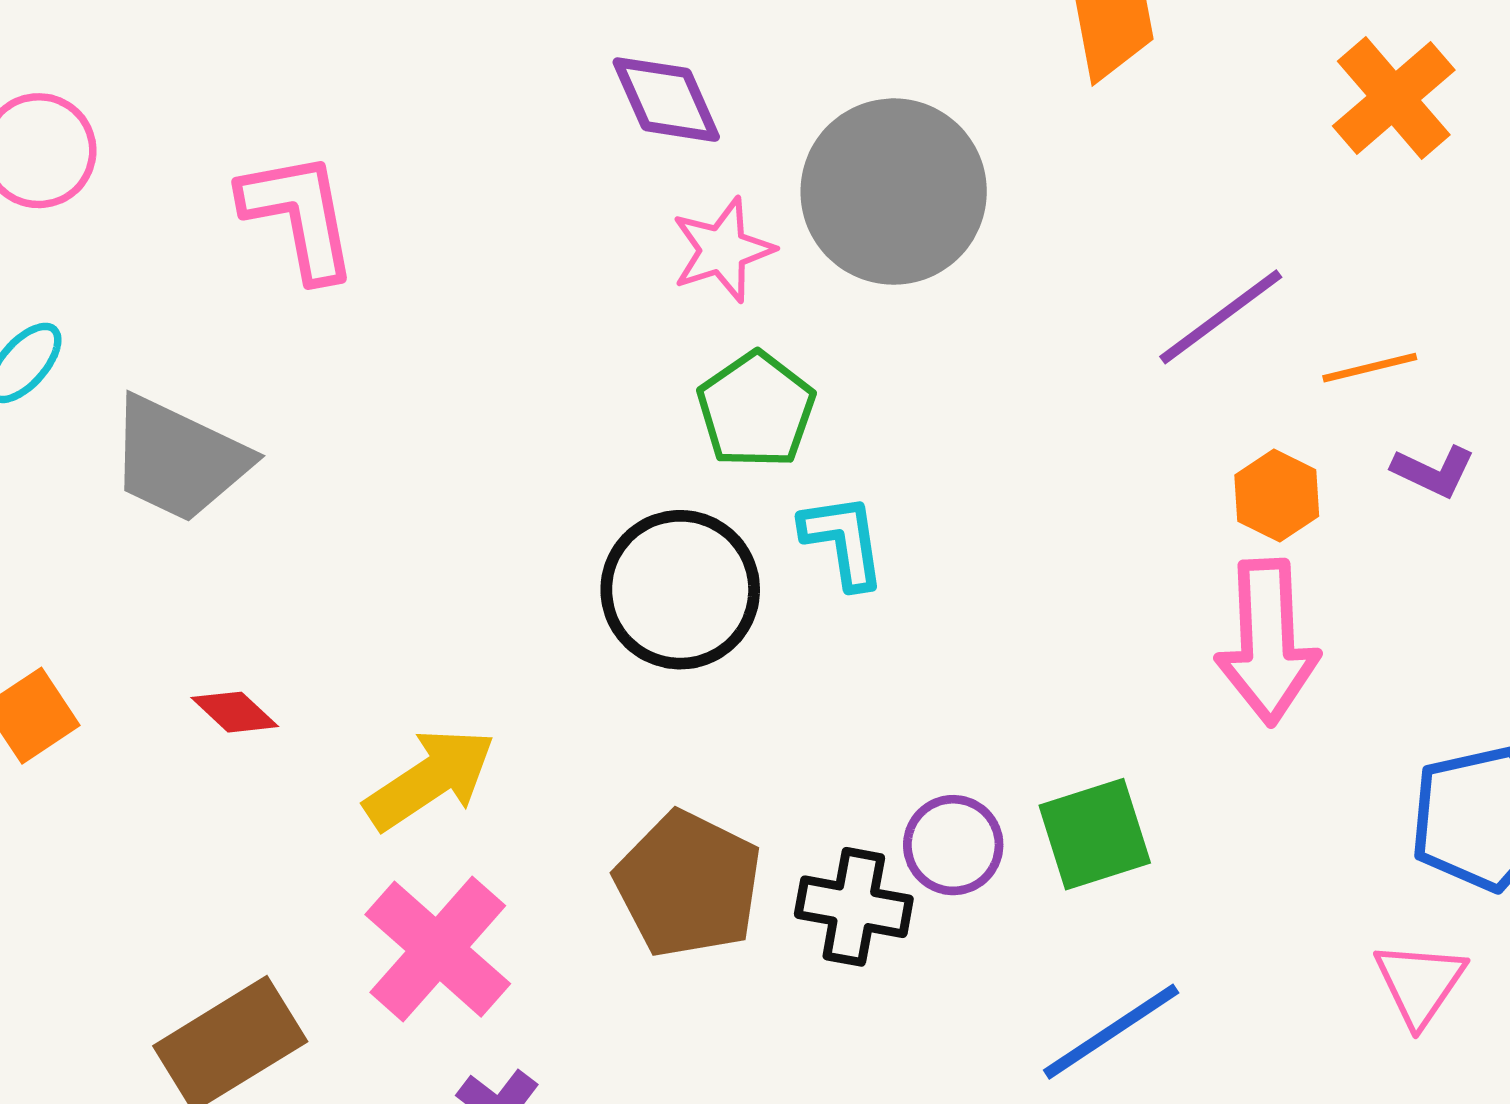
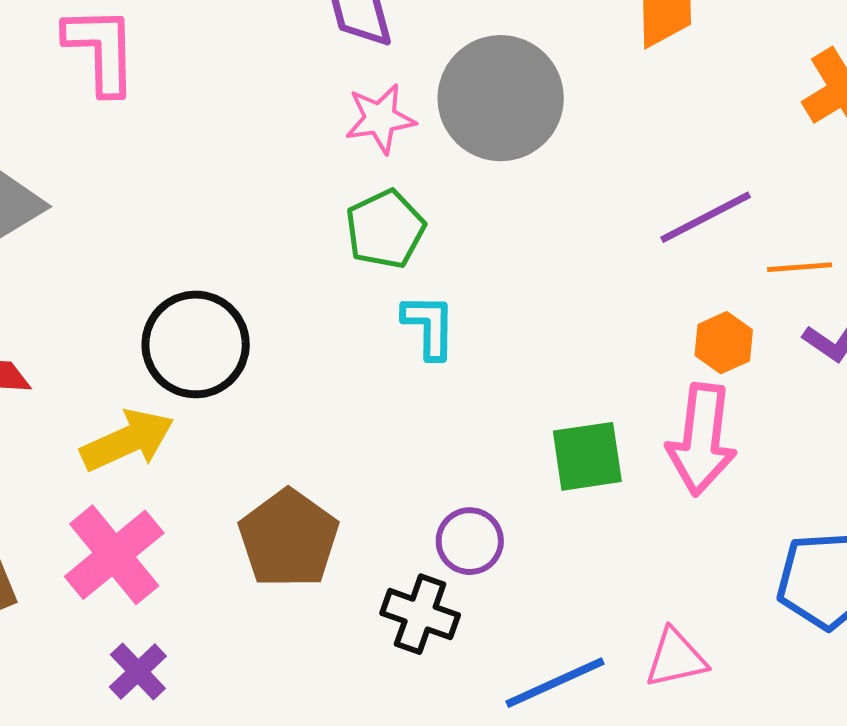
black circle: (680, 590) -> (196, 344), moved
green square: (1095, 834) -> (587, 456), moved
black cross: (854, 907) -> (420, 614), moved
pink triangle: (1420, 983) -> (676, 658), moved, turned 34

